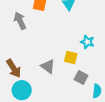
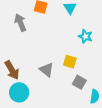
cyan star: (87, 42) -> (85, 36), moved

